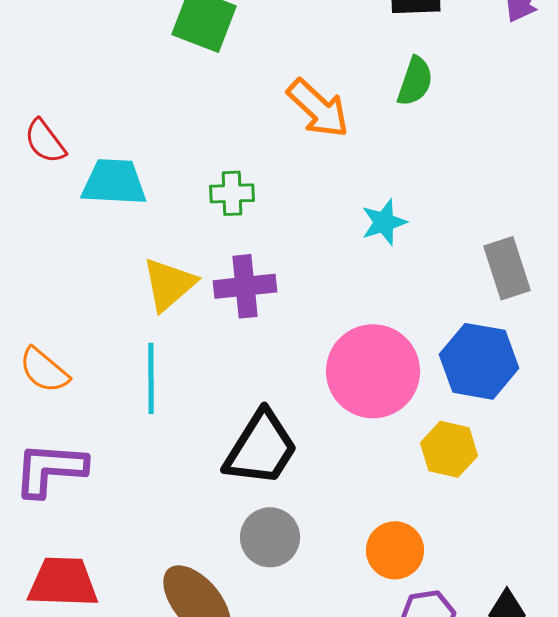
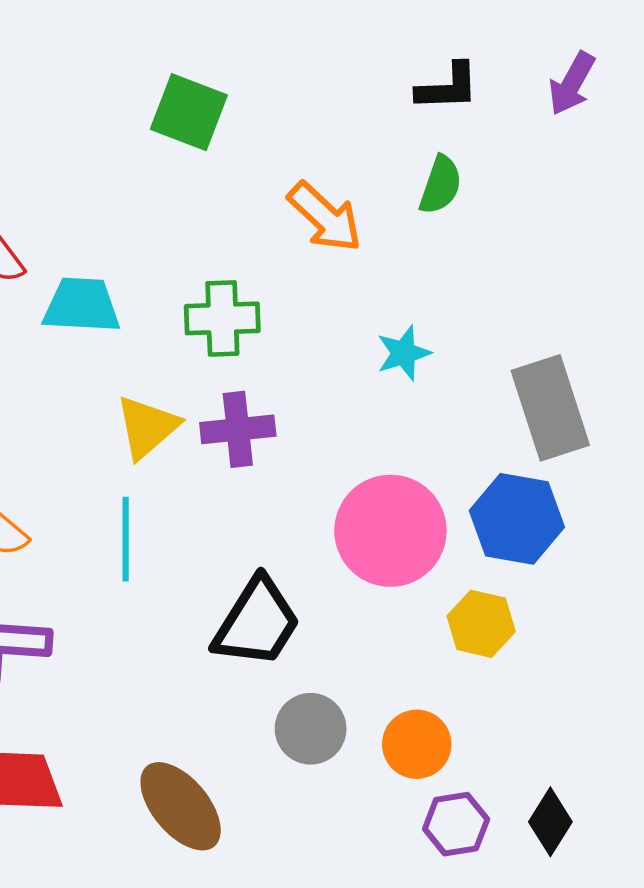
green cross: (232, 193) -> (222, 318), size x1.4
gray rectangle: (507, 268) -> (550, 408), size x1.4
gray circle: (270, 537) -> (311, 729), moved

